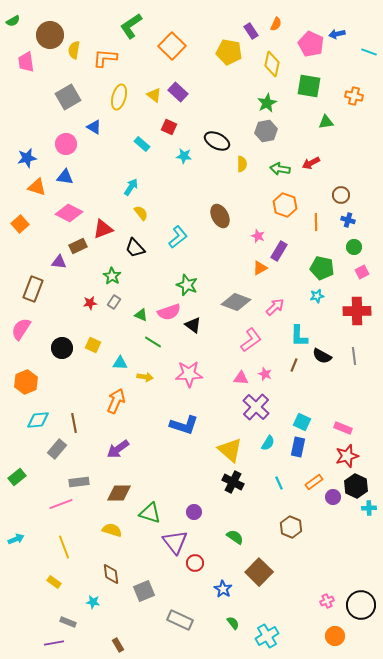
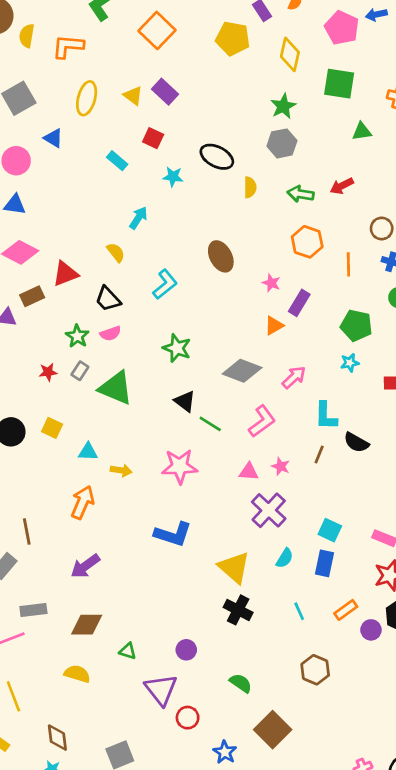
cyan arrow: (131, 187) -> (138, 218), moved
pink semicircle: (169, 312) -> (110, 333), moved, size x0.7
green triangle: (141, 315) -> (116, 388), size x2.0
green line: (153, 342) -> (210, 424), moved
green triangle: (150, 513) -> (128, 651), size x0.6
brown diamond: (111, 574) -> (57, 738), moved

